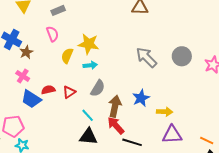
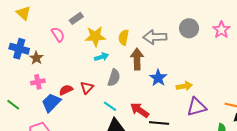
gray rectangle: (58, 10) -> (76, 18), moved
yellow semicircle: (67, 56) -> (124, 37), moved
gray arrow: (146, 57) -> (155, 37), turned -35
pink cross: (23, 76) -> (38, 82), turned -32
blue trapezoid: (31, 99) -> (51, 103), turned 115
brown arrow: (115, 106) -> (137, 59), moved

